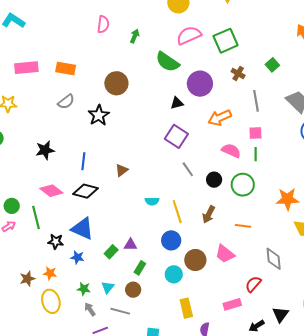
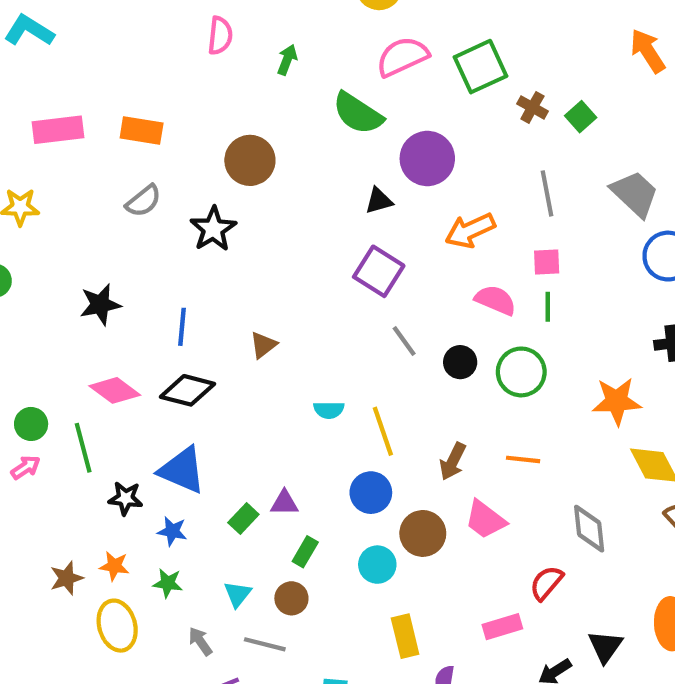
brown cross: (238, 74) -> (532, 107), moved
brown arrow: (209, 214) -> (453, 461), moved
green star: (84, 289) -> (168, 583), moved

